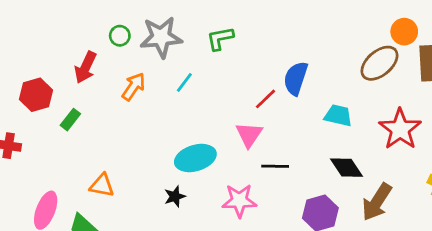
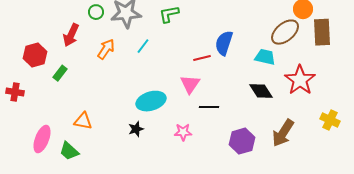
red line: (265, 99) -> (202, 58), turned 30
cyan trapezoid: (338, 115) -> (265, 57), moved
black diamond: (347, 168) -> (261, 91), moved
pink star: (239, 201) -> (183, 132), size x0.7

